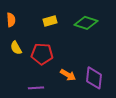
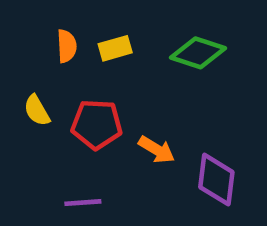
orange semicircle: (11, 20) -> (67, 46), moved
orange arrow: (68, 75) -> (157, 150), moved

